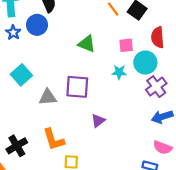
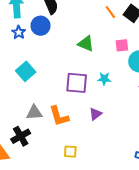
cyan star: (119, 72) -> (104, 79), moved
gray triangle: (48, 97) -> (34, 113), moved
orange L-shape: (54, 139) -> (59, 116), moved

